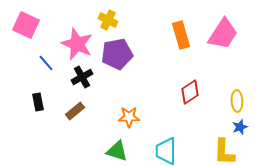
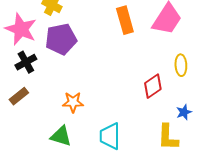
red diamond: (190, 92) -> (153, 86), moved
yellow ellipse: (237, 101) -> (181, 65), moved

